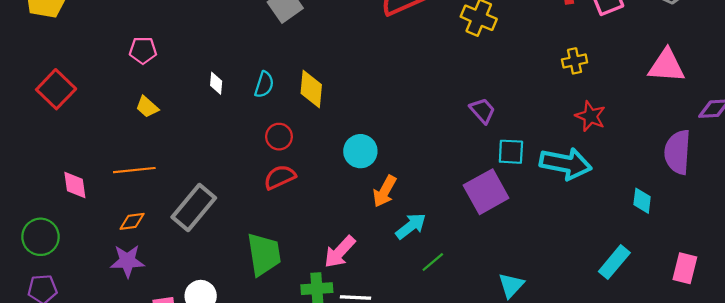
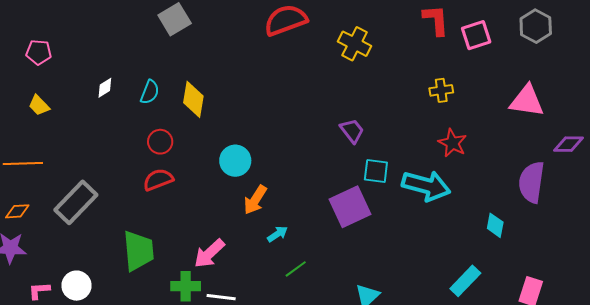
white diamond: (216, 83) -> (105, 88), turned 50
cyan arrow: (411, 226) -> (277, 234), size x0.7

